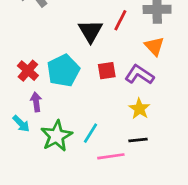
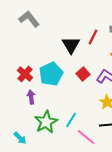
red square: (107, 71) -> (83, 74), turned -32
cyan arrow: (21, 124) -> (20, 138), moved
pink line: (111, 156) -> (86, 137), turned 48

